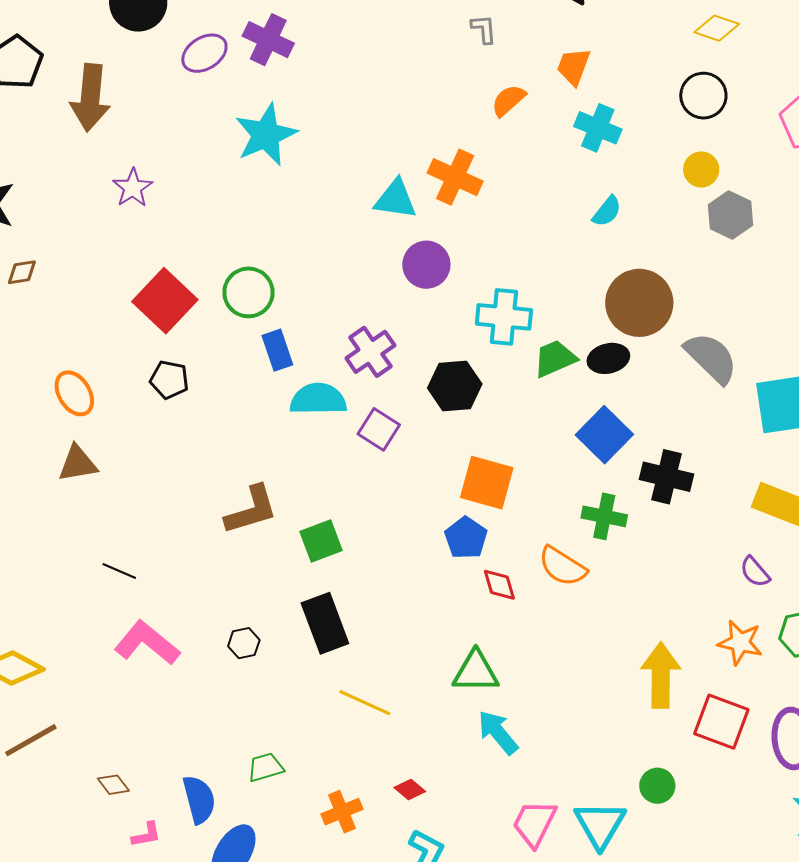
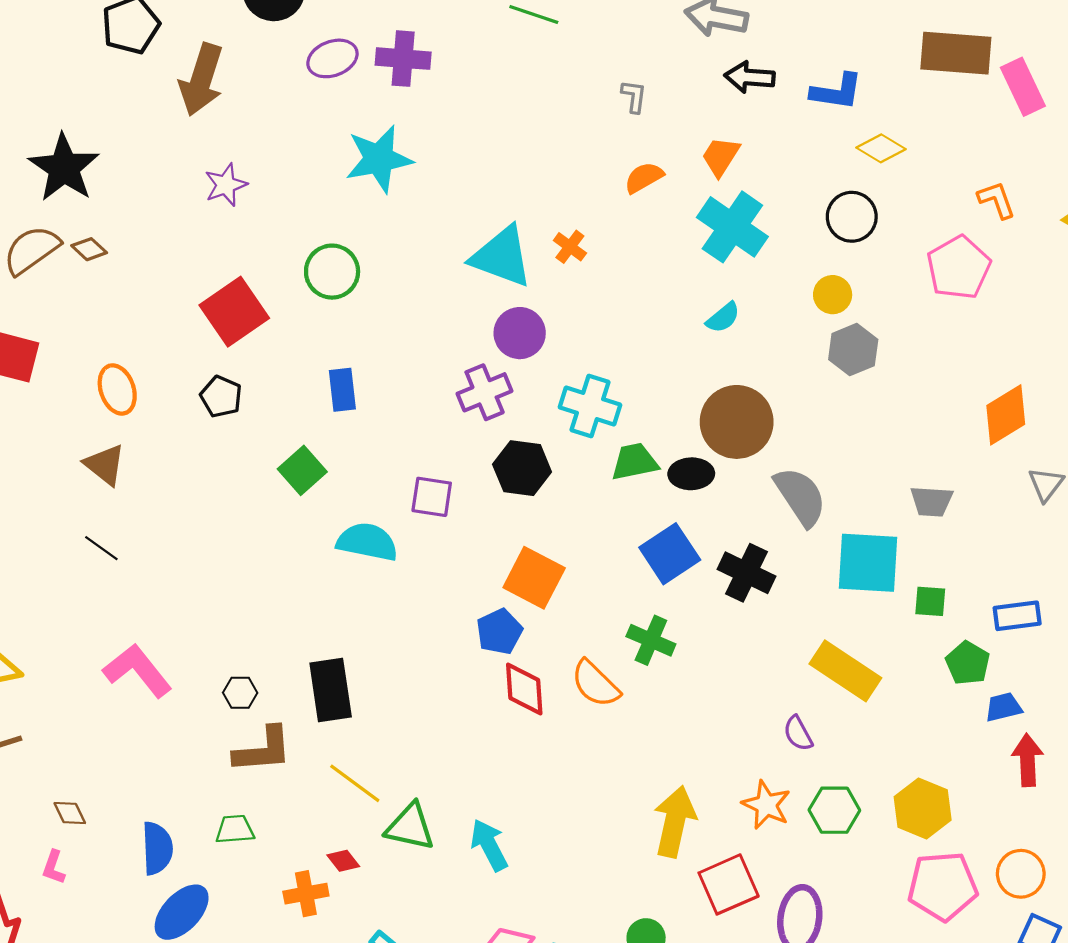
purple cross: (268, 40) -> (403, 59), turned -33
cyan cross: (598, 128) -> (732, 227), size x1.4
orange cross: (455, 177) -> (570, 247), size x0.6
cyan triangle: (395, 199) -> (502, 257), size x1.4
brown diamond: (22, 272) -> (89, 249), turned 40
green circle: (248, 292) -> (332, 272), moved
purple cross: (370, 352) -> (485, 392), moved
cyan semicircle: (318, 399) -> (367, 542), moved
purple square: (379, 429) -> (432, 497), turned -36
brown triangle: (78, 464) -> (105, 465), turned 36
black cross: (667, 477) -> (747, 573), moved
brown L-shape: (251, 510) -> (263, 750), moved
green square: (321, 541) -> (302, 470), moved, turned -33
black line: (119, 571) -> (101, 548), moved
red diamond: (499, 585) -> (524, 689), size x1.4
green triangle: (476, 672) -> (410, 827), moved
red square: (721, 722) -> (729, 884), turned 34
red diamond: (410, 789) -> (343, 861), moved
pink L-shape: (146, 835) -> (54, 867), moved, turned 108

